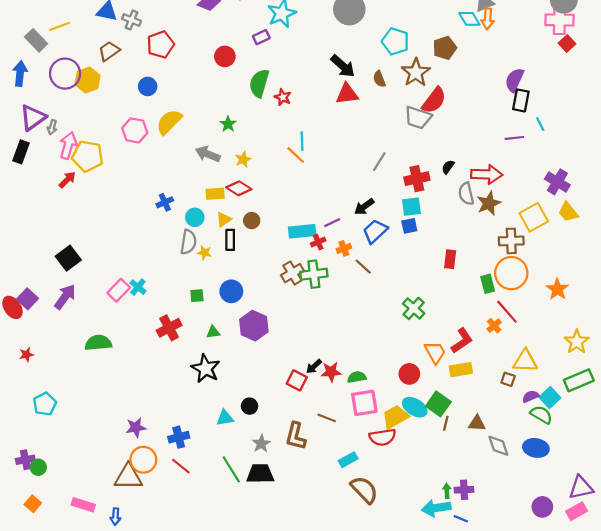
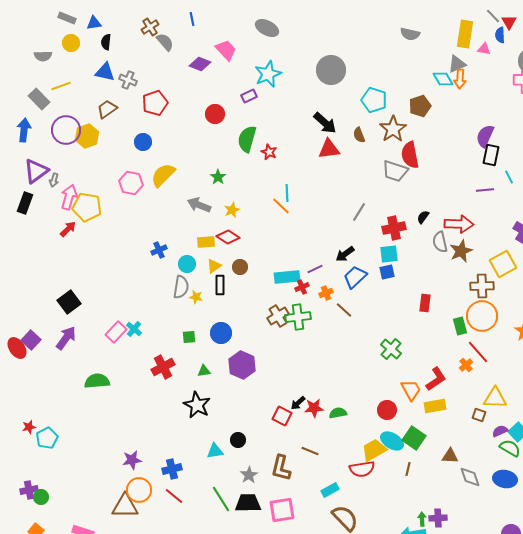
red semicircle: (434, 100) -> (410, 155), turned 132
red star: (26, 355) -> (29, 427), moved
pink square: (364, 403) -> (282, 510), moved
brown line: (446, 423) -> (408, 469), moved

